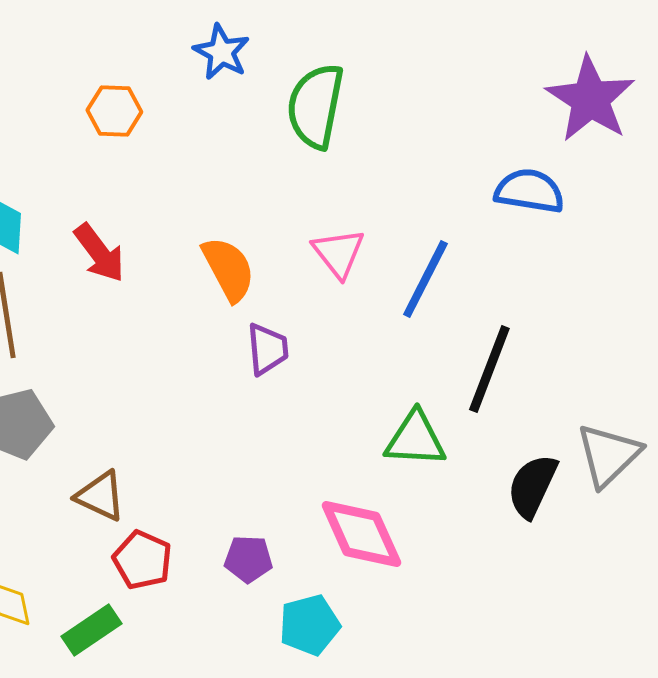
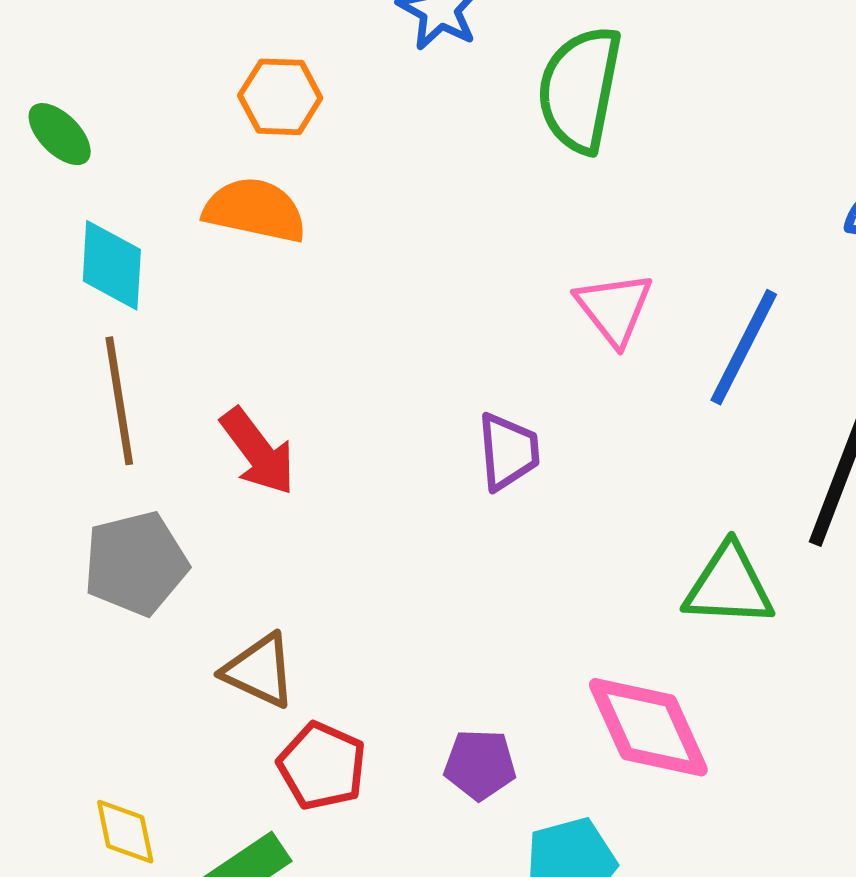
red arrow: (99, 253) -> (258, 452), moved
orange semicircle: (228, 269) -> (255, 210), moved, turned -50

